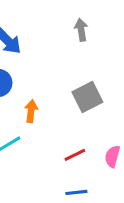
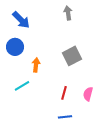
red line: (75, 155) -> (64, 93), turned -48

